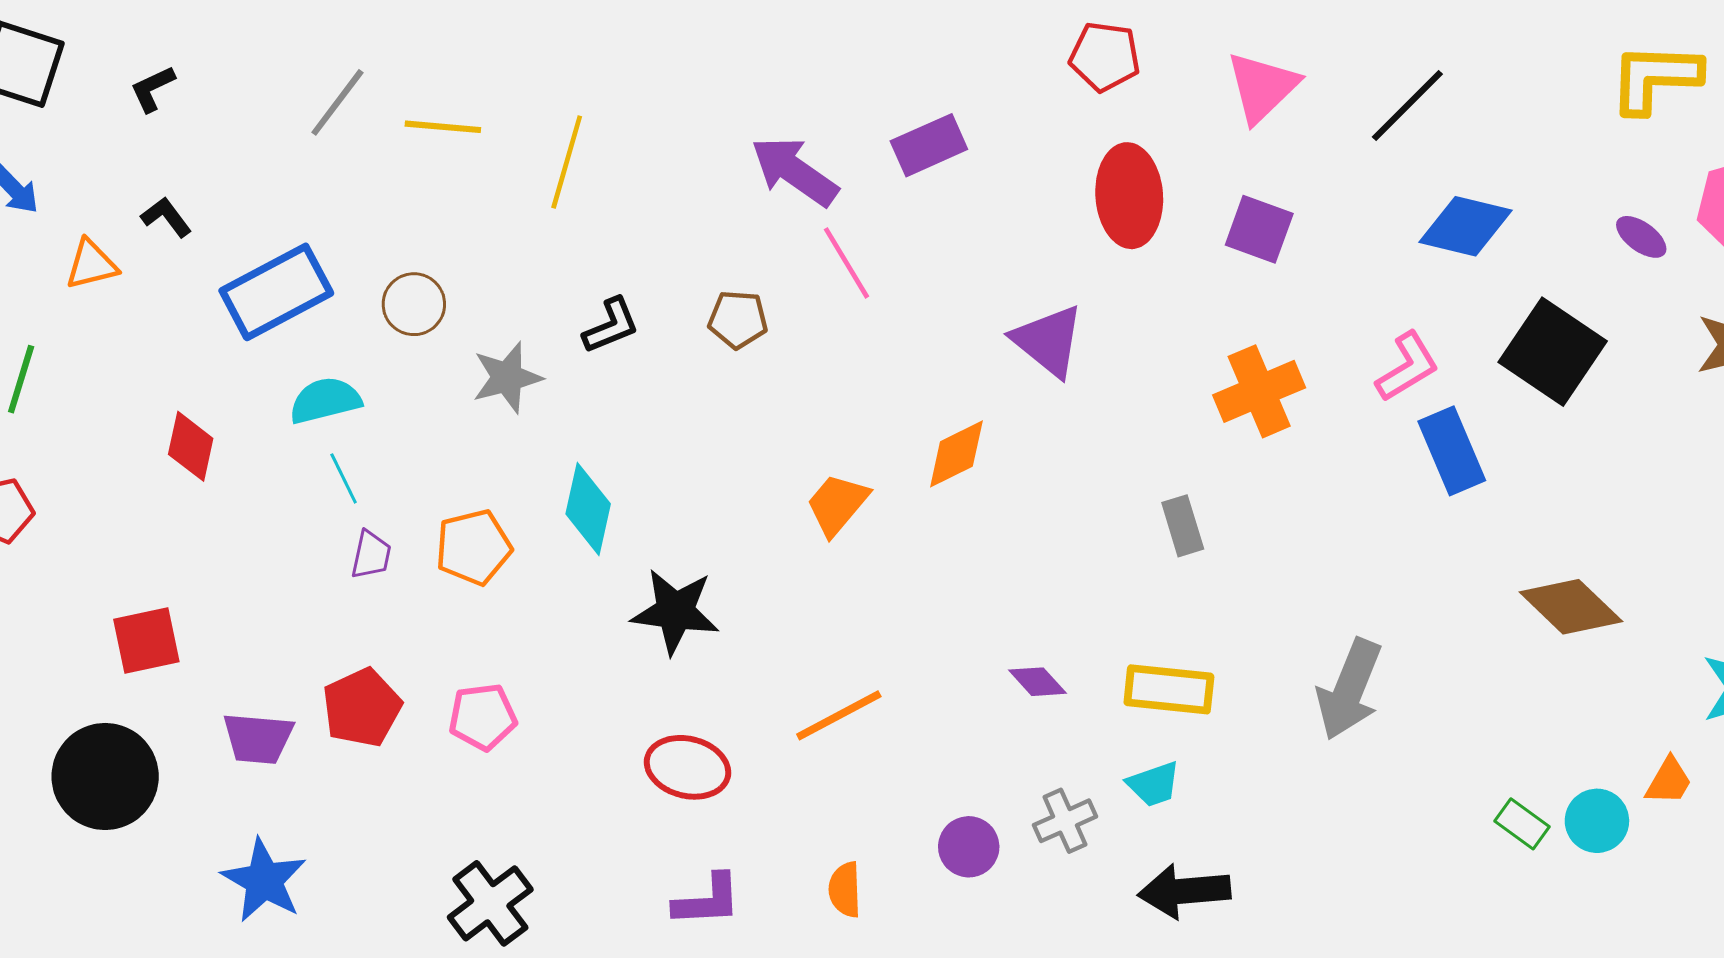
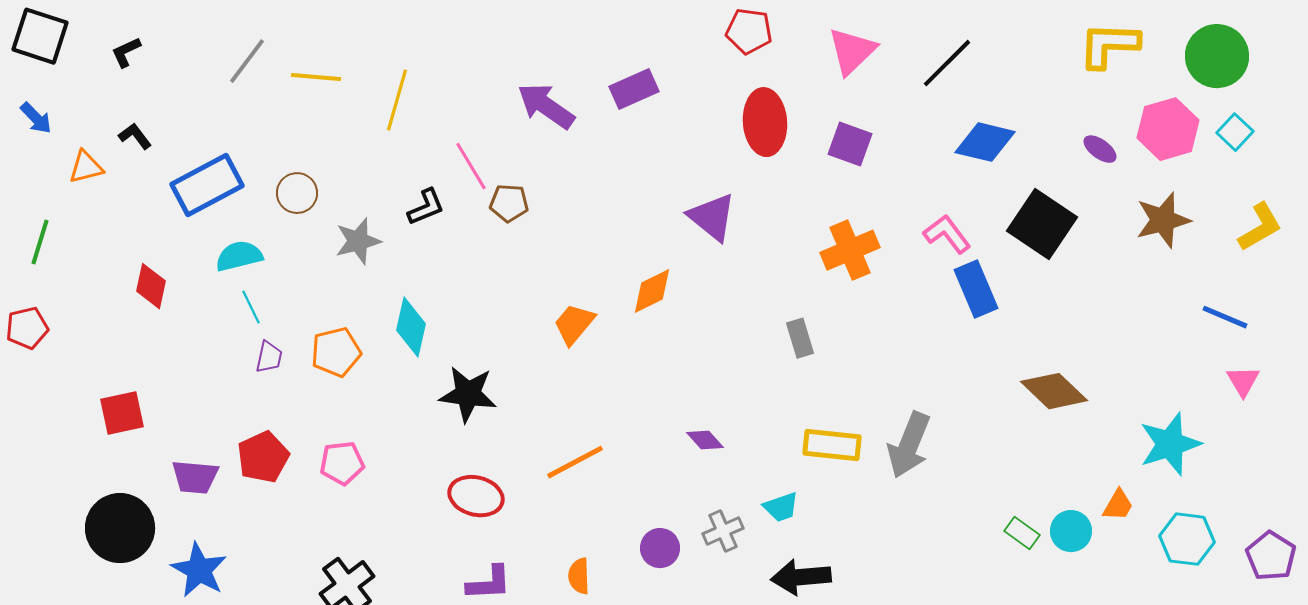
pink line: (846, 263) -> (471, 166), moved
pink L-shape: (1407, 367) -> (947, 234), turned -96
yellow rectangle: (1169, 689) -> (832, 445), moved
black circle: (105, 776) -> (120, 528), moved

